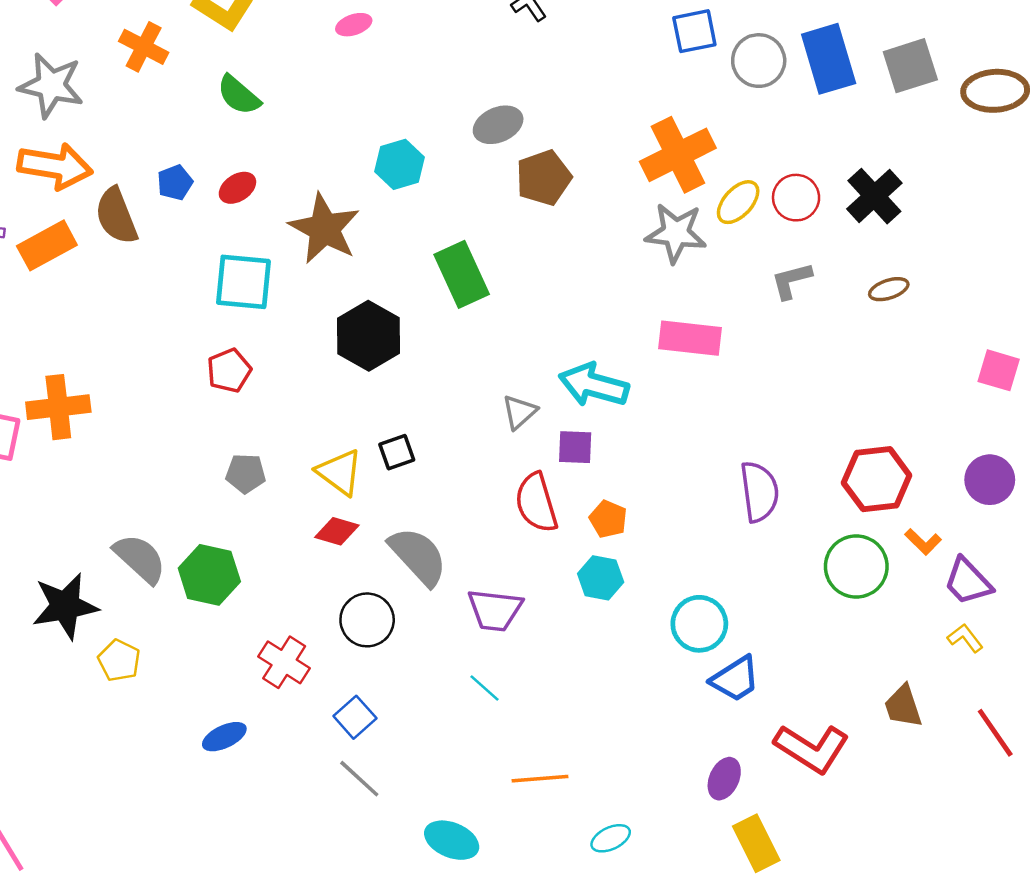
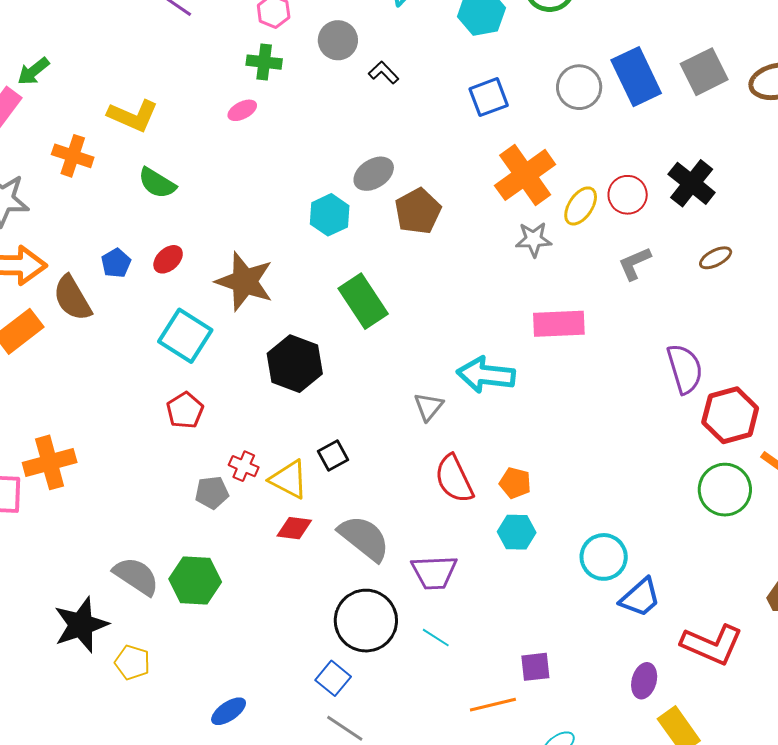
blue square: (694, 31) -> (489, 97), moved
cyan hexagon: (399, 164) -> (330, 215), moved
gray star: (676, 233) -> (534, 239), size x0.7
cyan square: (243, 282) -> (185, 336), turned 36
purple square: (575, 447) -> (535, 667), moved
purple semicircle: (759, 492) -> (685, 369), moved
black circle: (367, 620) -> (366, 621), moved, size x1.4
red cross: (284, 662) -> (244, 466), moved, size x0.7

